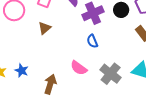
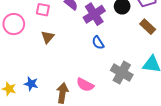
pink semicircle: (79, 68) -> (85, 85), moved

